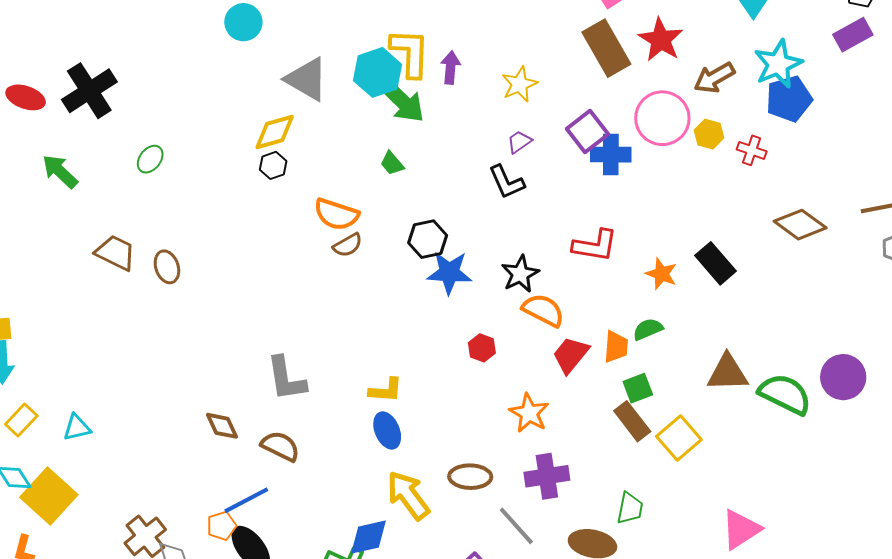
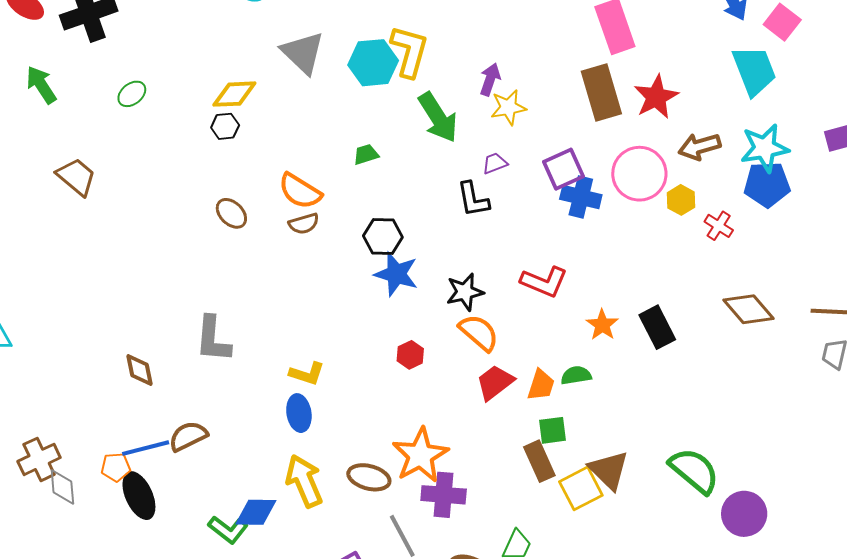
purple arrow: (451, 67) -> (490, 79), moved
green arrow: (402, 100) -> (438, 117), moved
yellow diamond: (275, 132) -> (234, 94), moved
green trapezoid: (392, 163) -> (366, 154), turned 100
black hexagon: (273, 165) -> (225, 126), moved
brown ellipse: (167, 267) -> (231, 213), moved, turned -40
brown triangle: (728, 373) -> (609, 470), moved, turned 33
purple circle: (843, 377) -> (744, 514), moved
orange star: (529, 413) -> (420, 455), moved, size x1.4
brown semicircle: (280, 446) -> (188, 436), moved, turned -66

